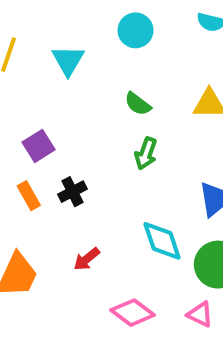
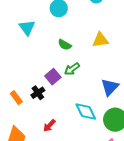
purple square: (39, 146) -> (53, 77), moved
green arrow: (146, 154) -> (72, 69), turned 42

